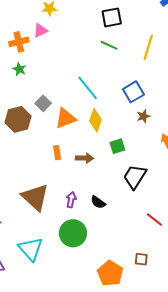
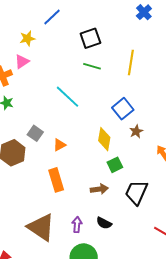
cyan line: (88, 88) -> (68, 97), moved
orange triangle: (65, 118) -> (59, 145), size x0.6
yellow diamond: (95, 120) -> (104, 139), moved
orange rectangle: (57, 153) -> (56, 180), size x1.6
brown arrow: (85, 158) -> (99, 189), moved

